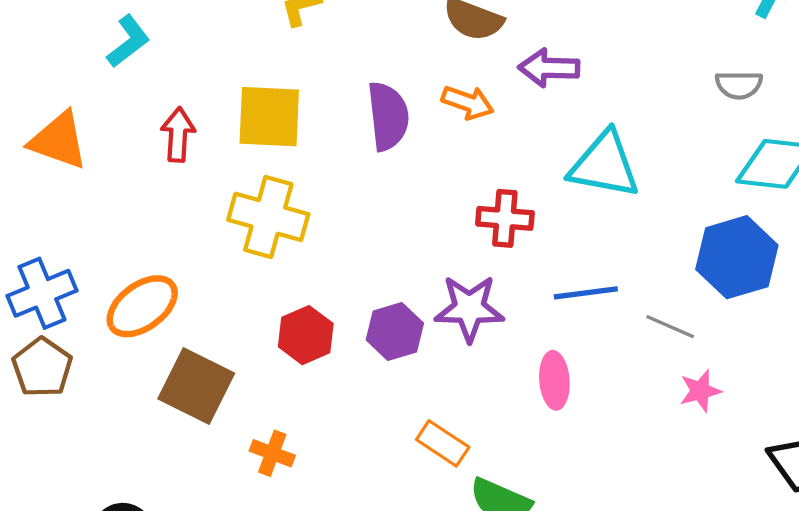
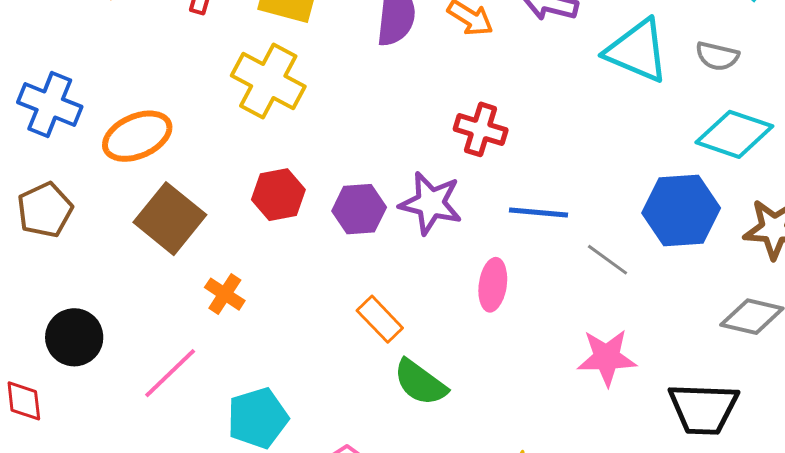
cyan triangle: (604, 165) -> (637, 51), moved
blue cross: (42, 293) -> (50, 105), turned 32
brown pentagon: (42, 367) -> (45, 210), moved
pink star: (700, 391) -> (607, 358), moved, size x1.5

